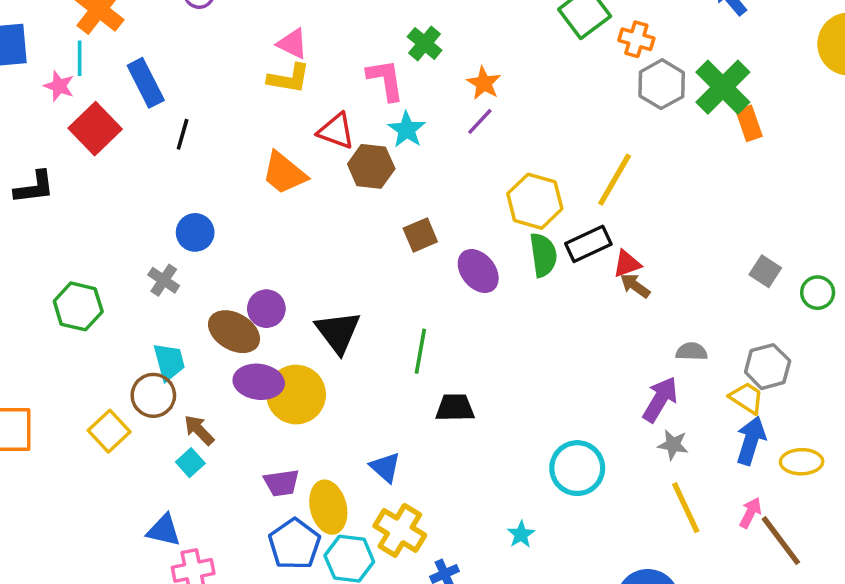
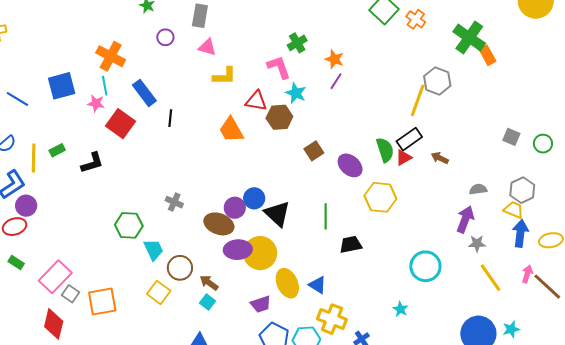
orange cross: (636, 39) -> (416, 19), turned 30
green cross: (425, 43) -> (297, 43), turned 30
pink triangle: (292, 44) -> (207, 47), moved
gray hexagon: (662, 84) -> (437, 81), moved
orange trapezoid: (284, 173) -> (231, 130), turned 32
yellow hexagon: (535, 201) -> (380, 197), moved
blue circle: (195, 232) -> (254, 198), moved
red triangle: (627, 264) -> (404, 158), moved
cyan trapezoid: (169, 362) -> (154, 250), moved
yellow ellipse: (328, 507) -> (287, 283), moved

